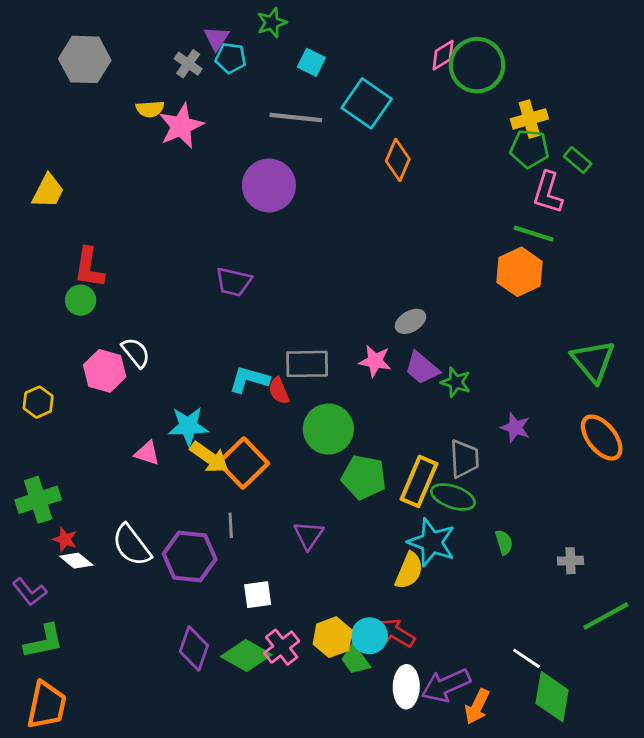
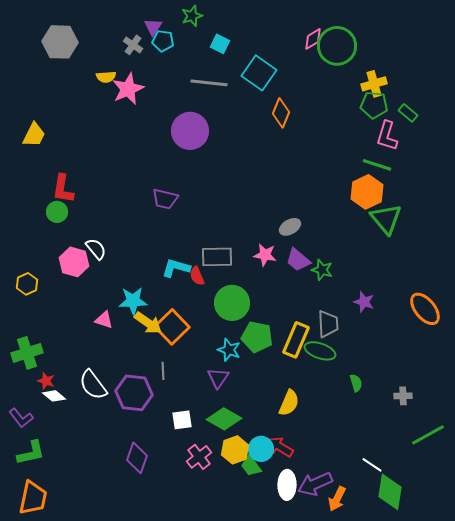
green triangle: (593, 361) -> (386, 219), moved
cyan star: (432, 542) -> (229, 350), moved, size x0.7
green diamond: (246, 656) -> (224, 419), moved

